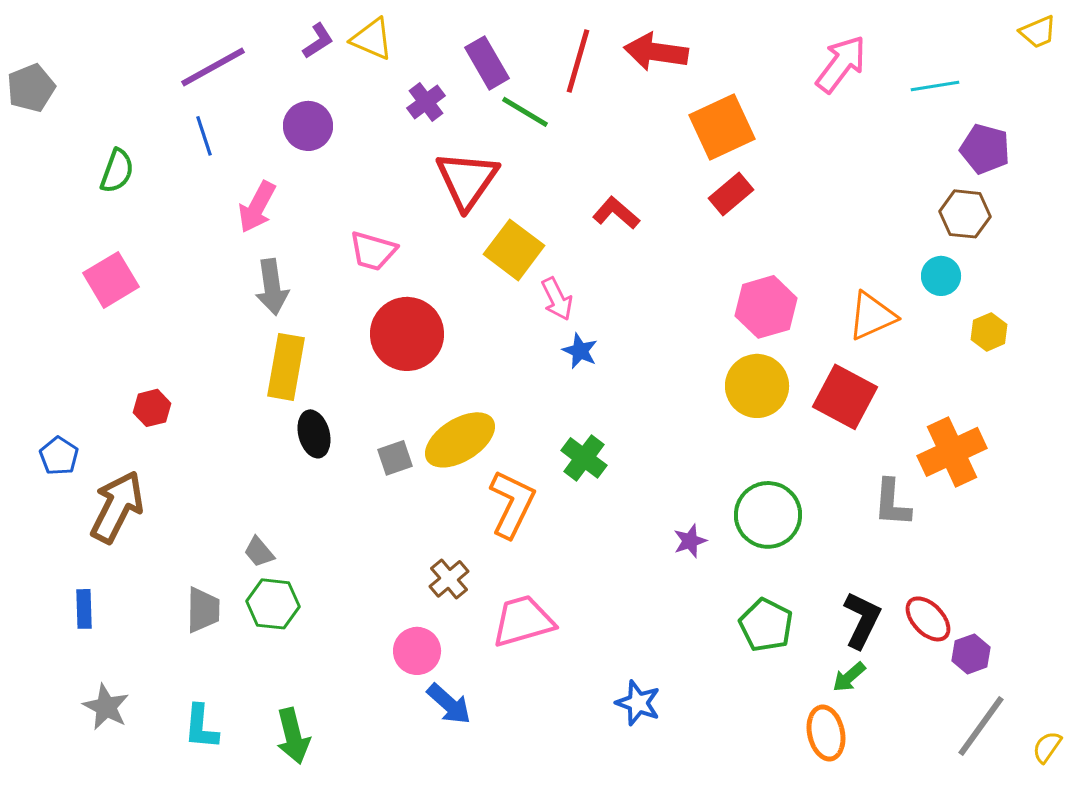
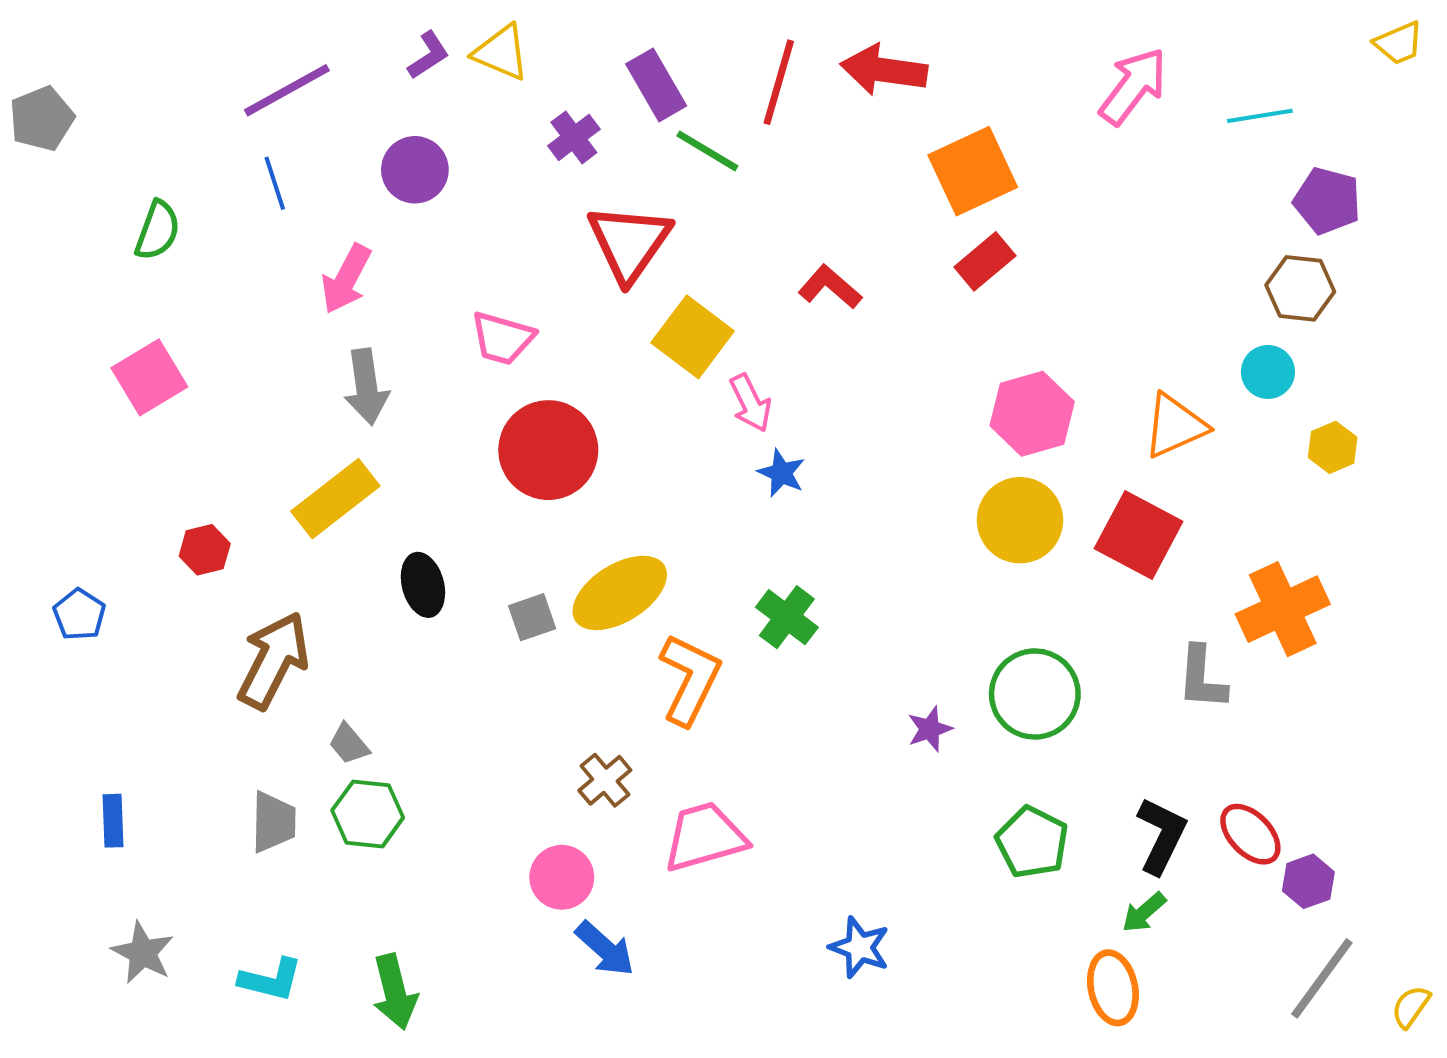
yellow rectangle: (286, 367) -> (335, 499), moved, turned 42
brown arrow: (117, 507) -> (273, 660), moved
cyan L-shape: (201, 727) -> (271, 980), turned -81

